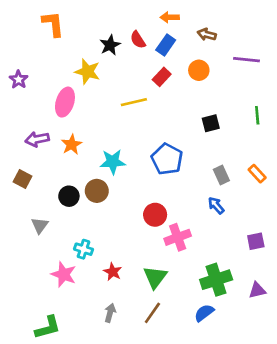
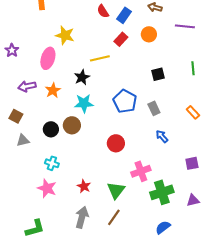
black star: (110, 45) -> (82, 77), moved
purple star: (19, 80) -> (12, 50), moved
gray rectangle: (221, 175) -> (154, 108), moved
gray triangle: (40, 225) -> (23, 140), moved, turned 40
pink cross: (178, 237) -> (141, 171), moved
cyan cross: (84, 249) -> (52, 163), moved
gray arrow: (110, 313) -> (82, 217), size x1.5
blue semicircle: (204, 313) -> (163, 227), moved

